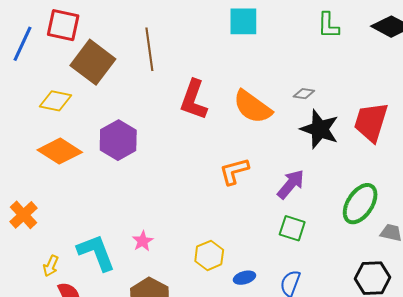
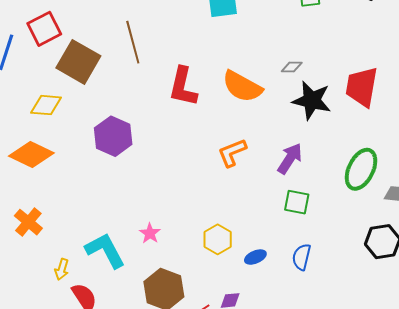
red square: (63, 25) -> (44, 29), turned -32
orange diamond: (60, 151) -> (31, 155), moved

